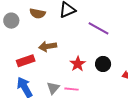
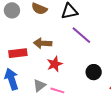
purple line: (98, 28) -> (81, 35), moved
red star: (78, 64) -> (55, 64), moved

